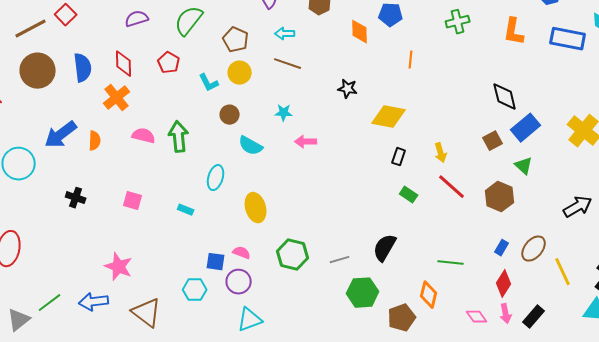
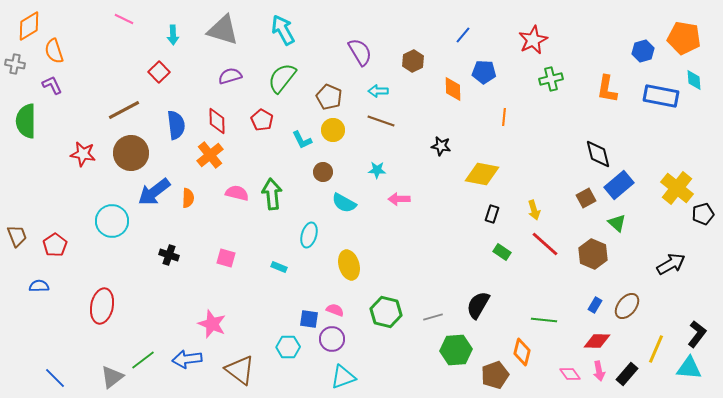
brown line: (31, 29) -> (124, 110), moved
brown circle: (38, 71) -> (131, 153), moved
yellow line: (563, 272) -> (656, 349), moved, turned 48
red diamond: (504, 284) -> (597, 341), turned 60

